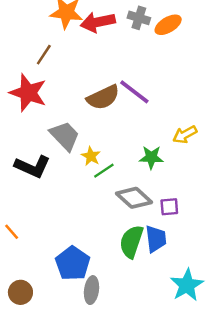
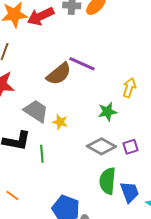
yellow arrow: (185, 135) -> (129, 88), turned 150
green line: (104, 171) -> (42, 154), moved, turned -48
blue trapezoid: (156, 239) -> (130, 192), moved

